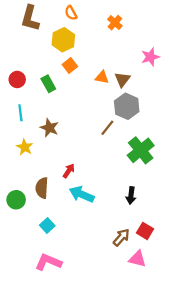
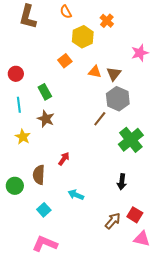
yellow hexagon: (63, 40) -> (83, 37), moved
green rectangle: (48, 84) -> (45, 92), moved
cyan arrow: (82, 194) -> (76, 195), moved, size x0.7
pink triangle: (137, 259) -> (142, 239), moved

